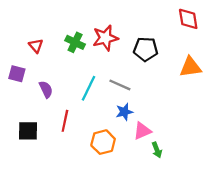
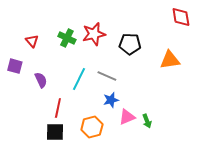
red diamond: (188, 19) -> (181, 17), moved
black square: (28, 131) -> (55, 132), moved
green arrow: (157, 150) -> (147, 121), moved

